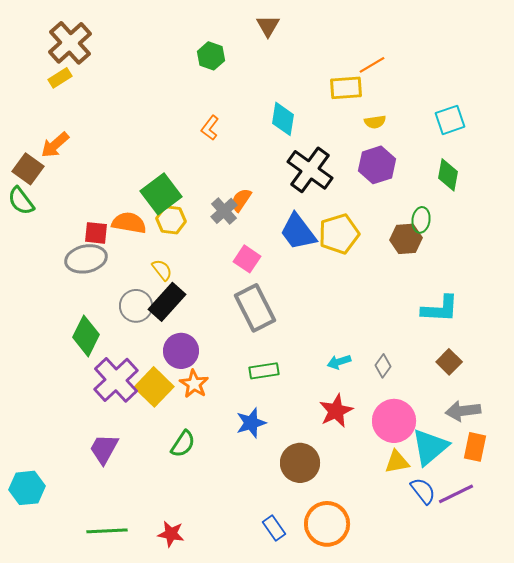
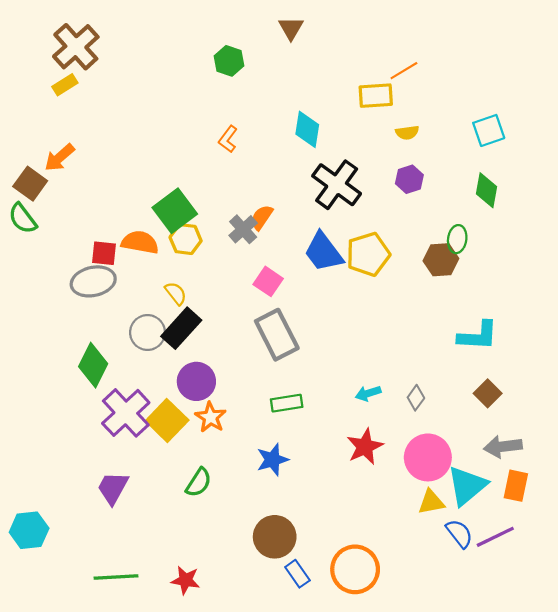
purple hexagon: (377, 165) -> (409, 179), size x0.7
brown circle: (300, 463) -> (275, 537), moved

